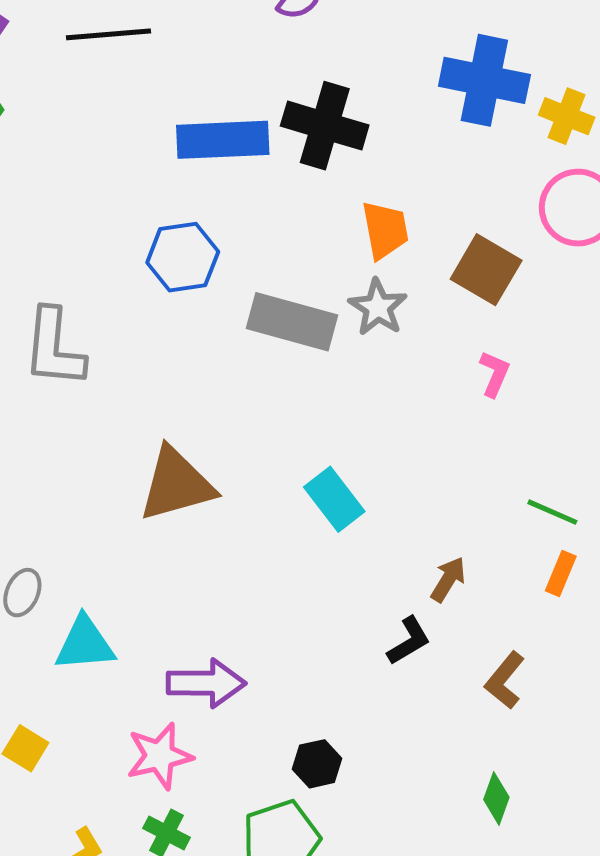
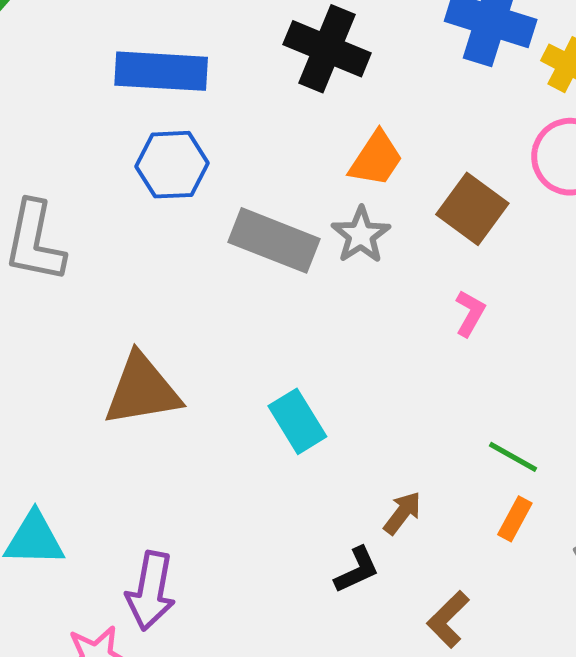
blue rectangle: (223, 140) -> (161, 71), moved
orange trapezoid: (385, 230) -> (376, 159), turned 38
purple arrow: (206, 683) -> (151, 591), turned 94

